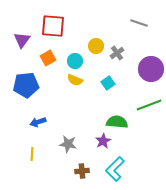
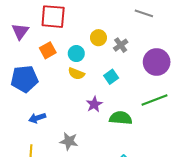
purple star: (103, 141) -> (94, 104), moved

